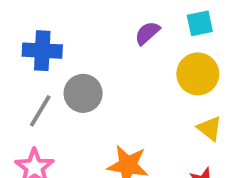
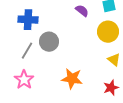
purple semicircle: (147, 33) -> (82, 11), turned 80

